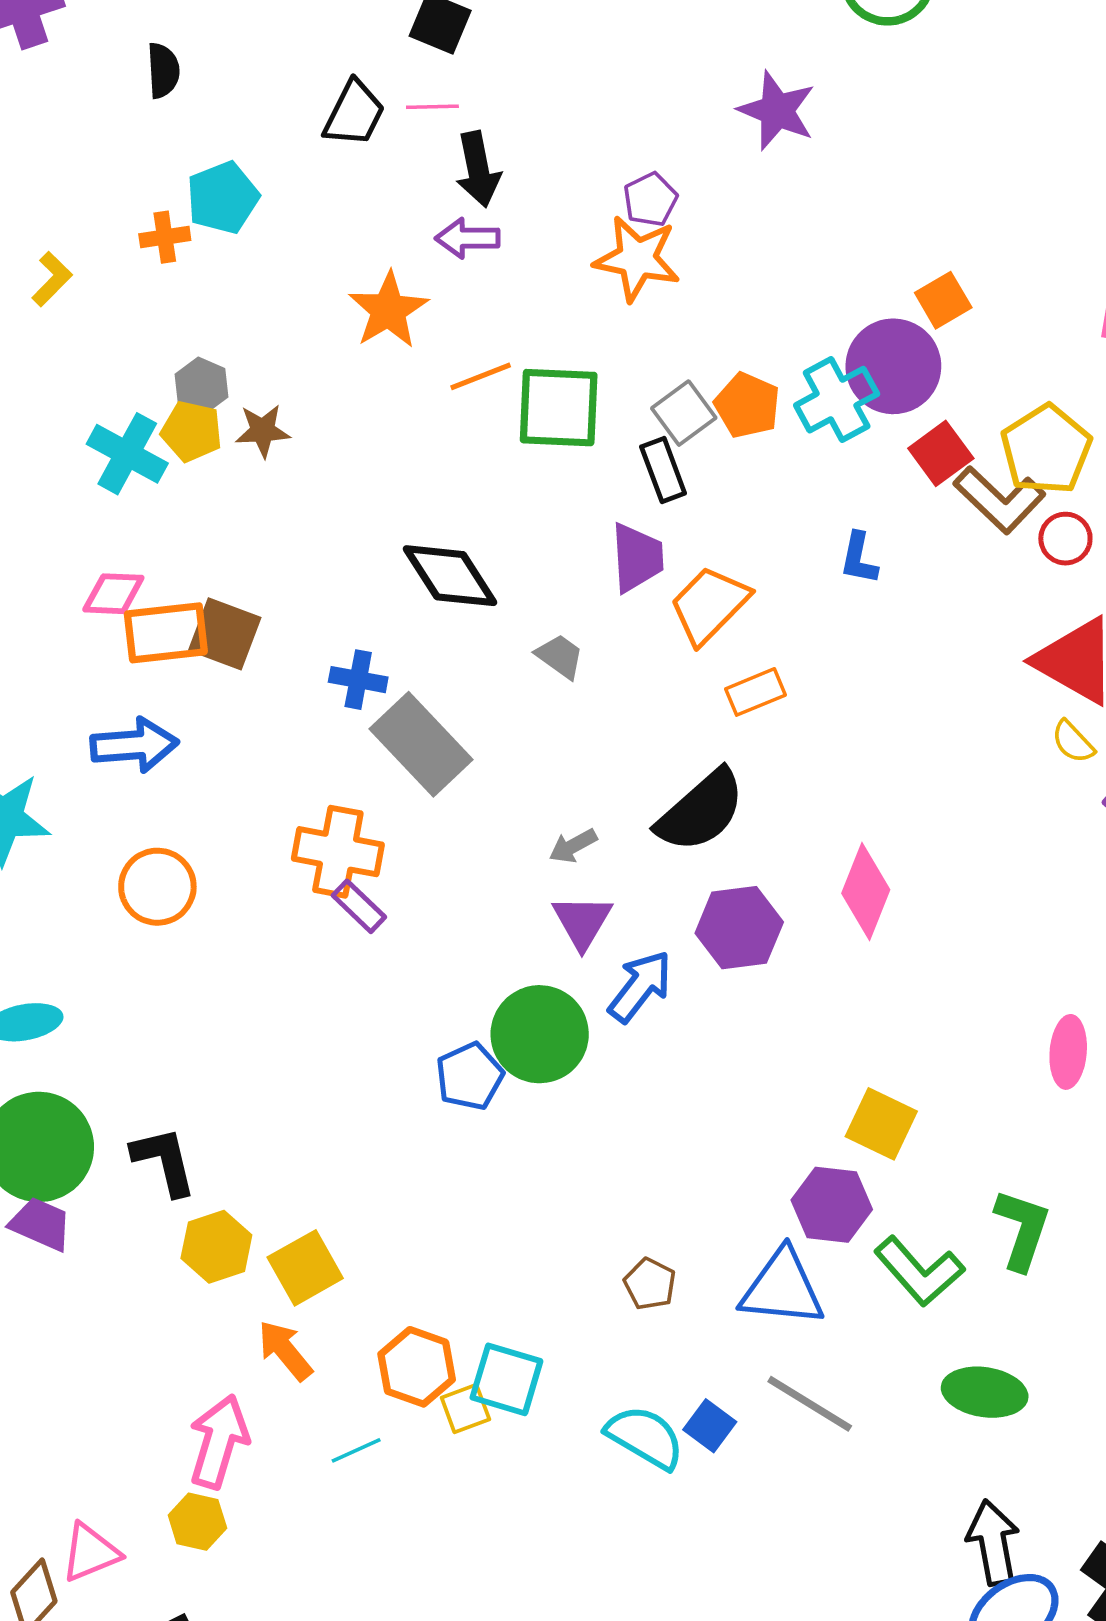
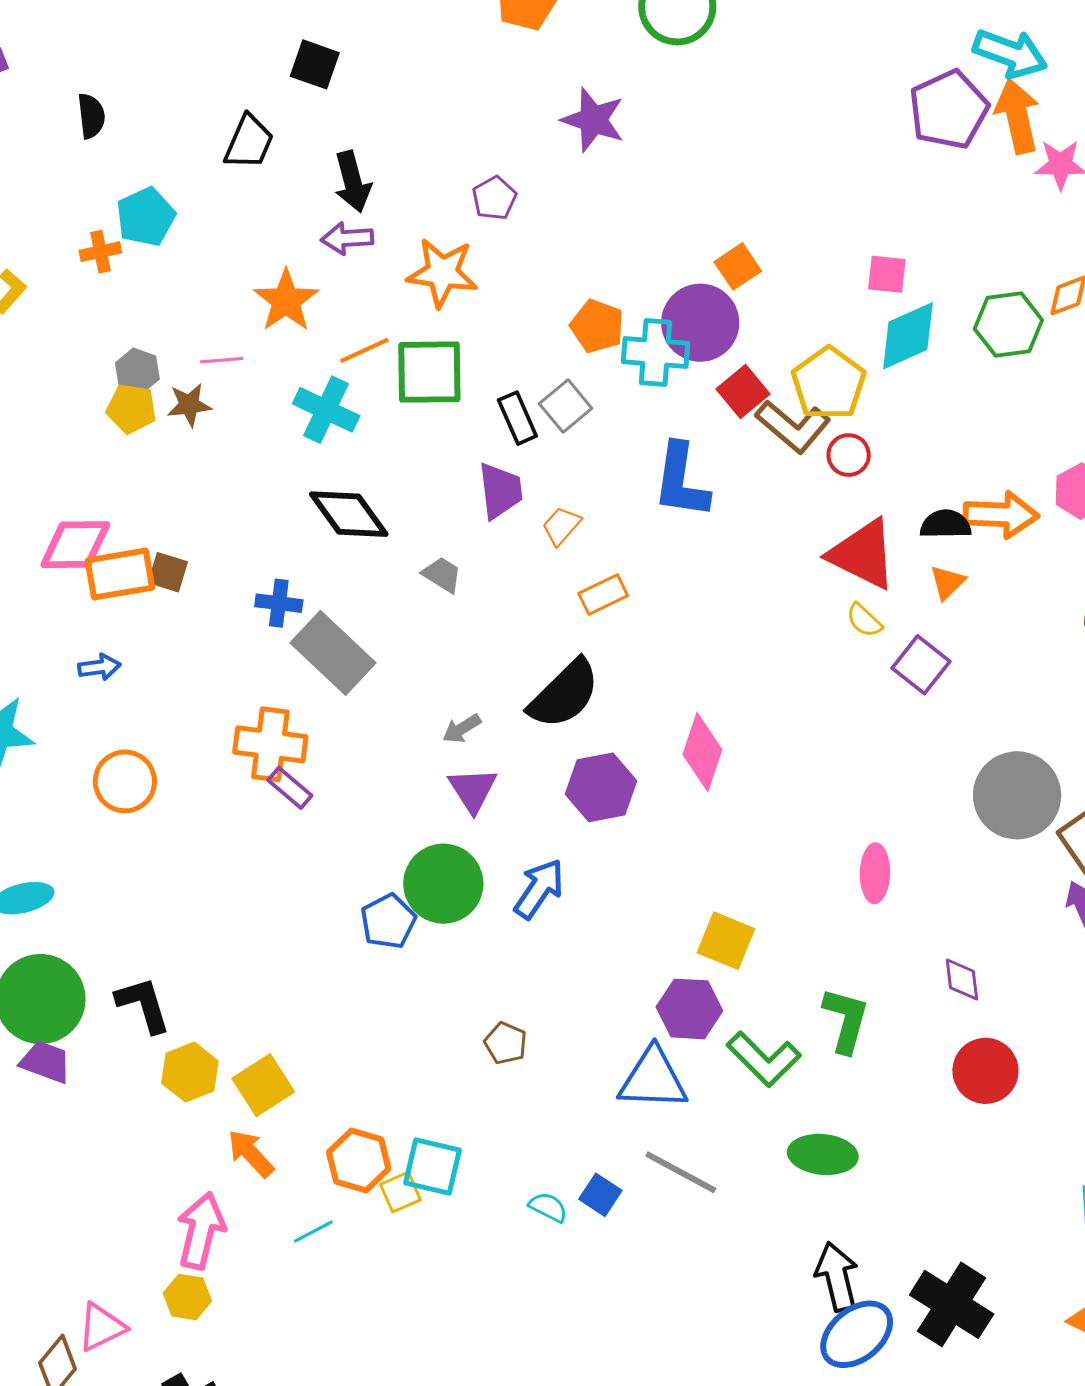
pink line: (432, 107) -> (222, 360), moved
orange star: (637, 259) -> (442, 273), moved
cyan cross: (837, 400) -> (656, 352), turned 36
orange pentagon: (747, 405) -> (597, 326), moved
gray square: (684, 413) -> (566, 406), moved
cyan cross: (127, 454) -> (326, 410), moved
blue L-shape: (859, 558) -> (681, 481), size x1.8
pink diamond: (113, 594) -> (75, 545), size x1.4
orange trapezoid: (709, 605) -> (561, 526), size x0.6
brown square: (225, 634) -> (168, 572), size x0.7
blue arrow: (134, 745) -> (99, 667), size x0.6
blue arrow: (640, 986) -> (539, 889), moved
brown pentagon: (650, 1284) -> (506, 1043), moved
cyan semicircle: (645, 1437) -> (548, 1207), size x0.6

